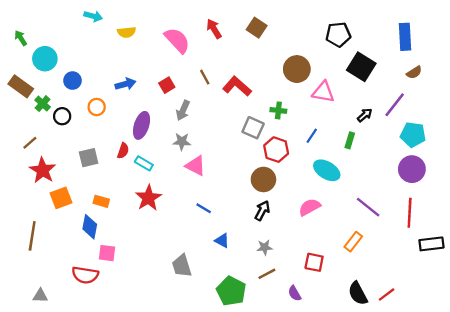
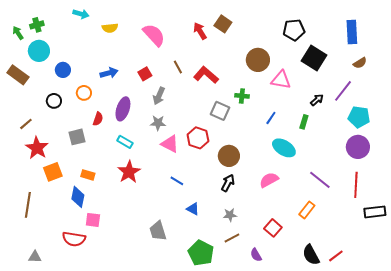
red arrow: (214, 29) -> (200, 31), moved
green cross: (43, 104) -> (37, 25), moved, turned 32
red hexagon: (276, 150) -> (198, 138), moved
red semicircle: (123, 151) -> (98, 119), moved
red square: (314, 262) -> (273, 228), turned 30

